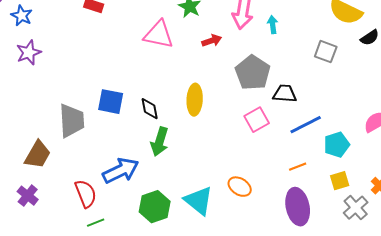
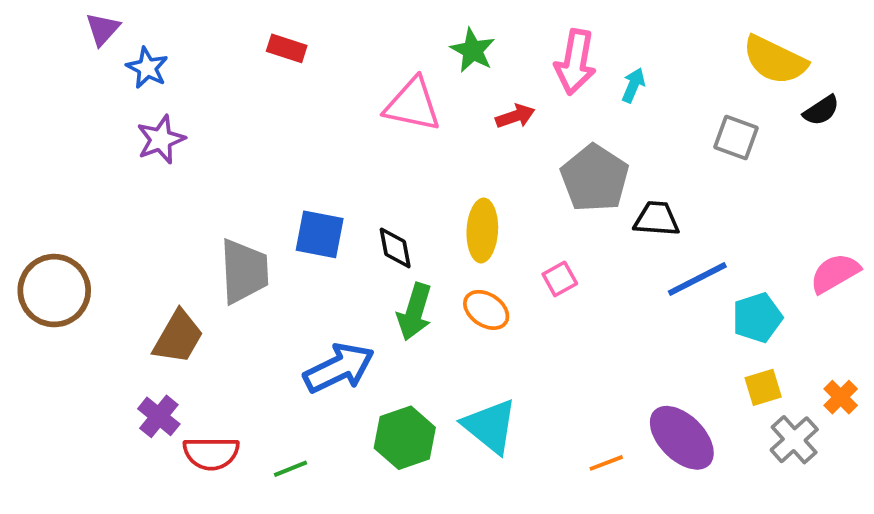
cyan arrow: (273, 25) -> (633, 85), turned 30
pink square: (257, 120) -> (560, 279), moved, size x0.7
orange line: (298, 167) -> (606, 463), moved
orange ellipse: (240, 187) -> (486, 310), moved
red semicircle: (86, 194) -> (211, 453), moved, turned 112
purple ellipse: (298, 207) -> (682, 438), turned -33

